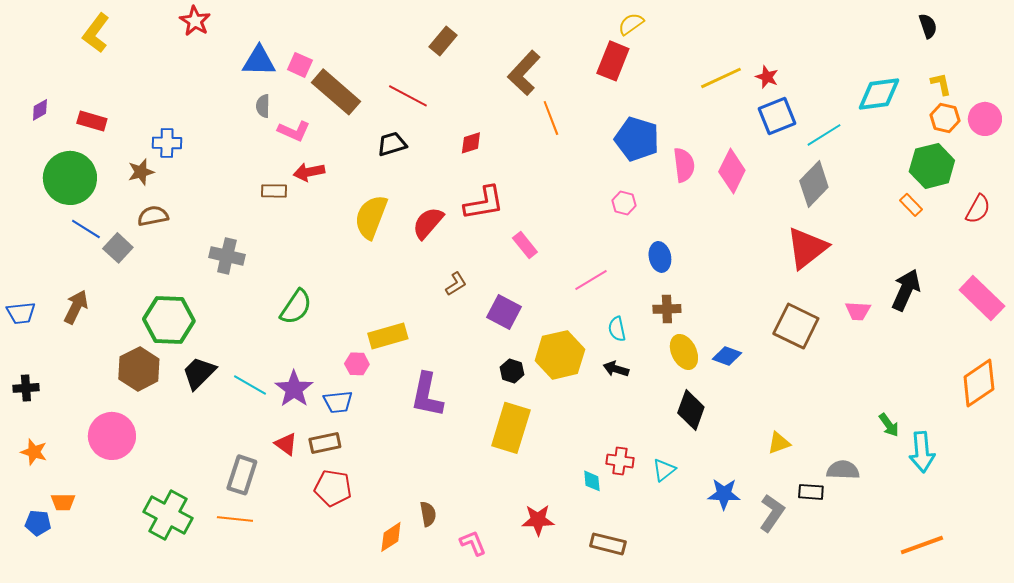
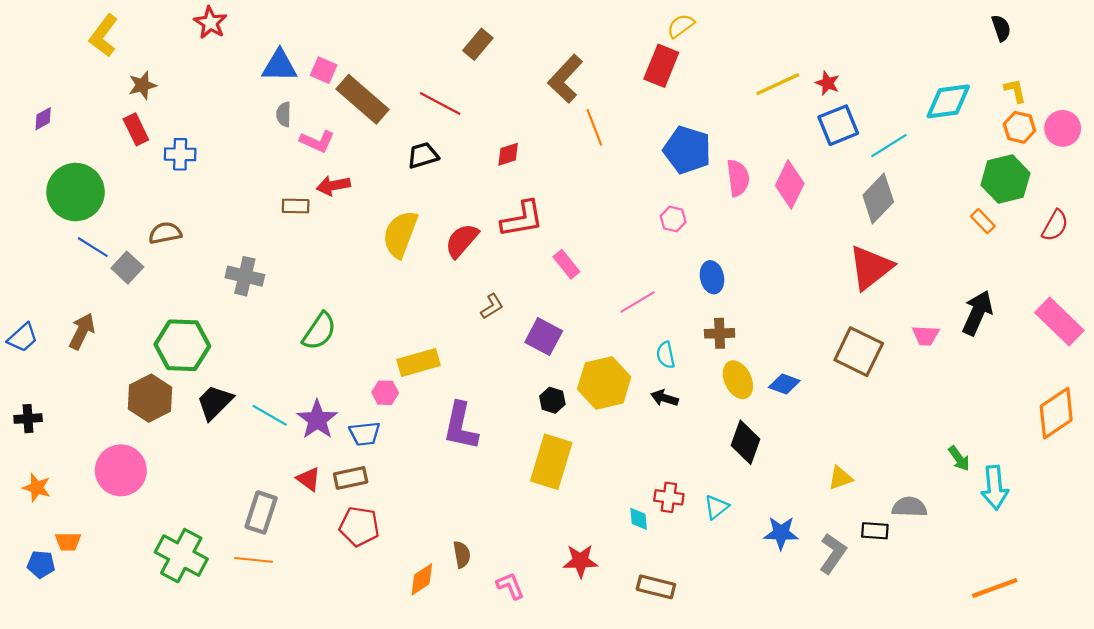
red rectangle: (92, 121) -> (136, 129), moved, turned 48
brown star: (141, 172) -> (142, 85), moved
blue trapezoid: (21, 313) -> (23, 338), turned -36

